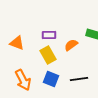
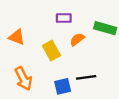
purple rectangle: (49, 35) -> (64, 18), moved
blue square: (51, 79) -> (63, 86), moved, turned -35

